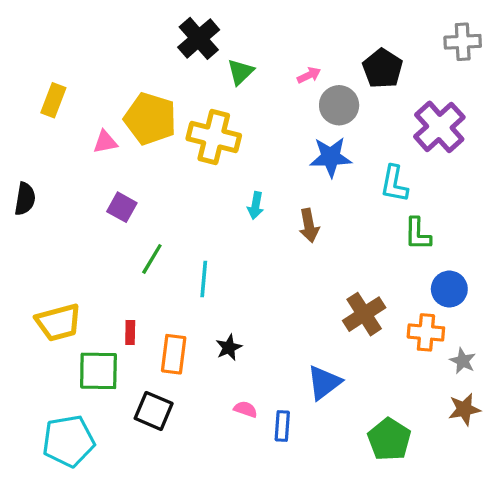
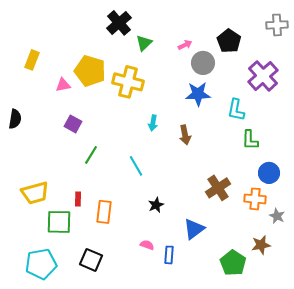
cyan line: (204, 279) -> (136, 166), moved, turned -35
black star: (229, 347) -> (156, 205), moved
brown star: (464, 409) -> (261, 245), moved
black square: (154, 411) -> (91, 260), moved

